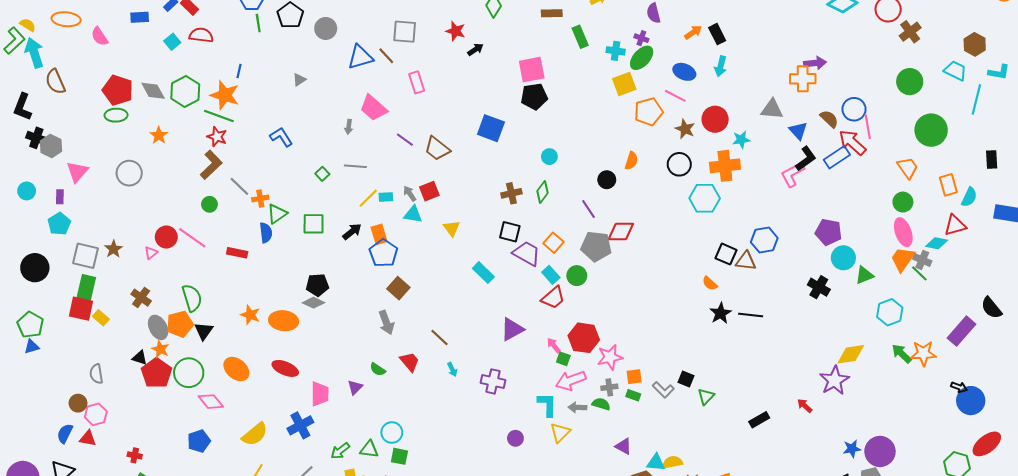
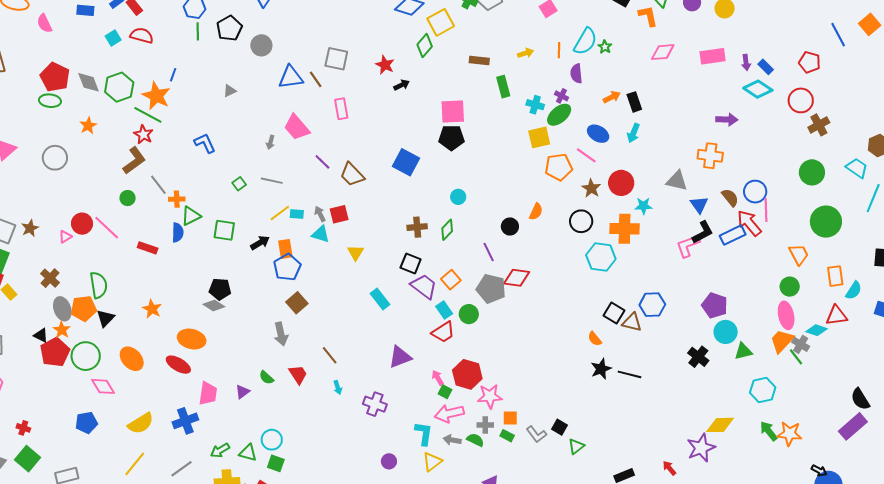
purple arrow: (815, 63) -> (727, 119), moved
orange ellipse: (284, 321) -> (192, 339), moved
purple rectangle: (962, 331) -> (853, 426), moved

